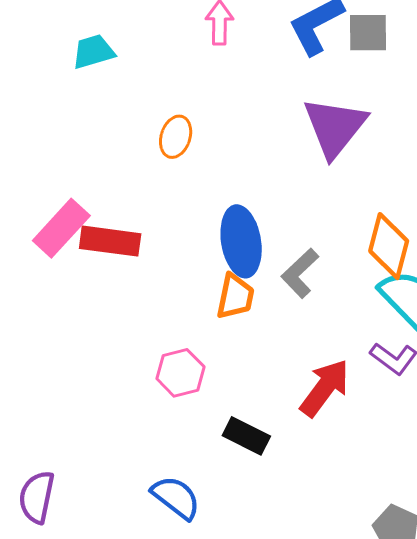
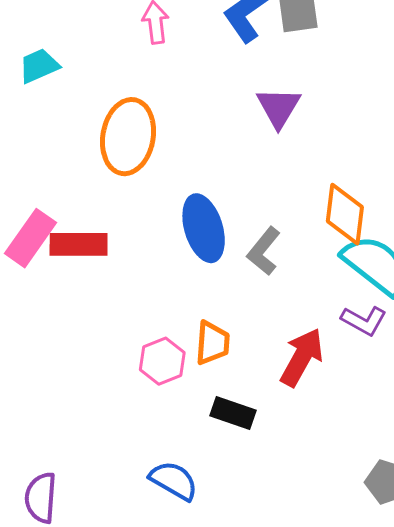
purple triangle: (335, 127) -> (279, 107), size x0.7
orange ellipse: (176, 137) -> (128, 137), size x1.8
orange trapezoid: (235, 296) -> (212, 343), moved

